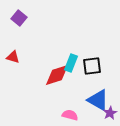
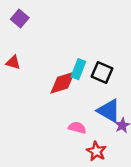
black square: (92, 66) -> (102, 72), turned 30

